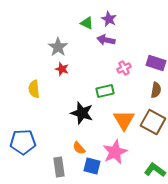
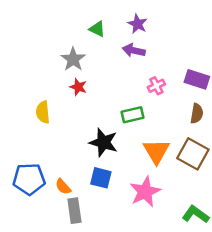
green triangle: (87, 23) -> (97, 29), moved
orange semicircle: (79, 148) -> (63, 187), moved
blue square: (92, 166) -> (101, 178), moved

